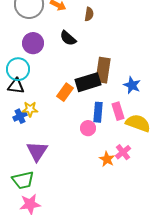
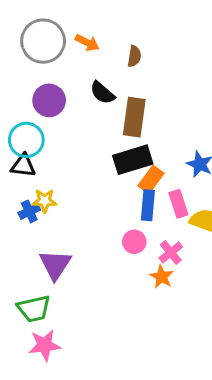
brown rectangle: (103, 70) -> (134, 117), moved
orange rectangle: (65, 92) -> (151, 179), moved
pink circle: (88, 128) -> (134, 242), moved
pink cross: (123, 152) -> (171, 252), moved

